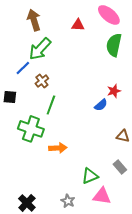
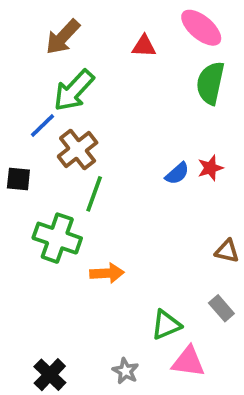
brown arrow: (34, 20) -> (63, 37), turned -120
brown cross: (42, 81) -> (78, 149), size x1.5
blue semicircle: (101, 105) -> (177, 173), moved

